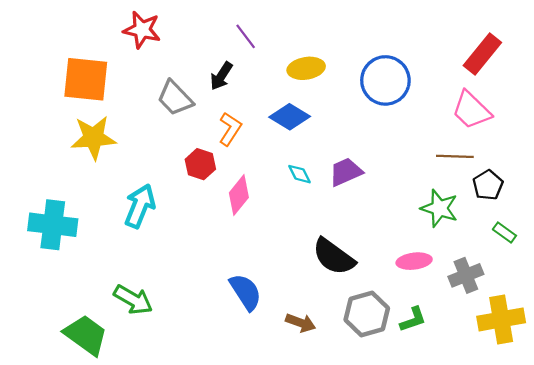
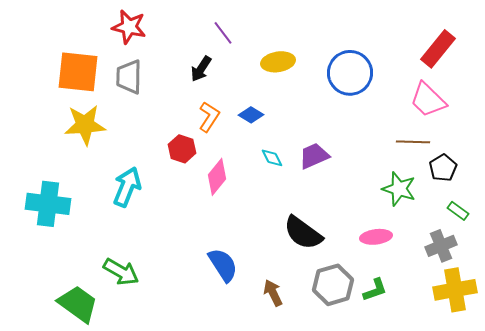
gray trapezoid: (175, 98) -> (129, 77), moved, turned 45
blue diamond: (290, 117) -> (251, 115), moved, size x0.7
gray cross: (466, 275) -> (441, 246), moved
brown arrow: (301, 323) -> (273, 293), turned -136

